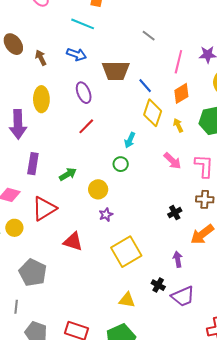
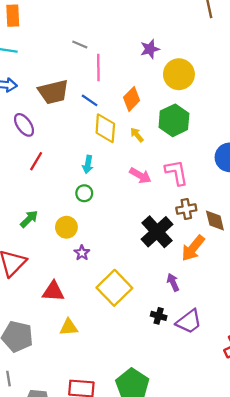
pink line: (178, 62) -> (98, 67), moved
black cross: (175, 213) -> (157, 232), size x2.0
yellow triangle: (127, 300) -> (69, 327), moved

